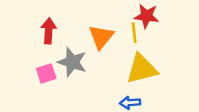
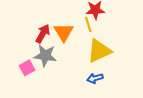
red arrow: (49, 31) -> (43, 34), moved, turned 36

